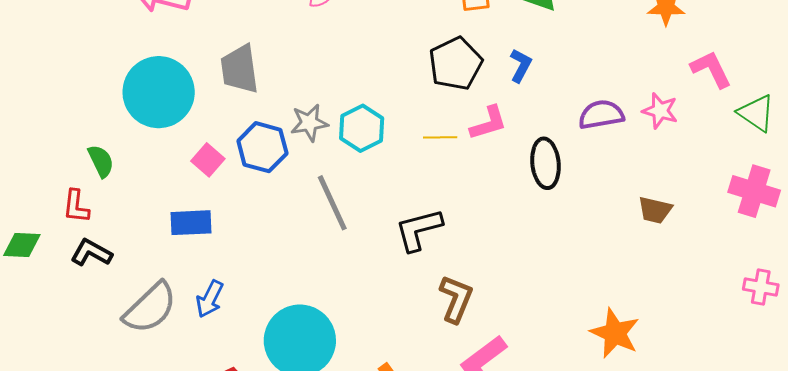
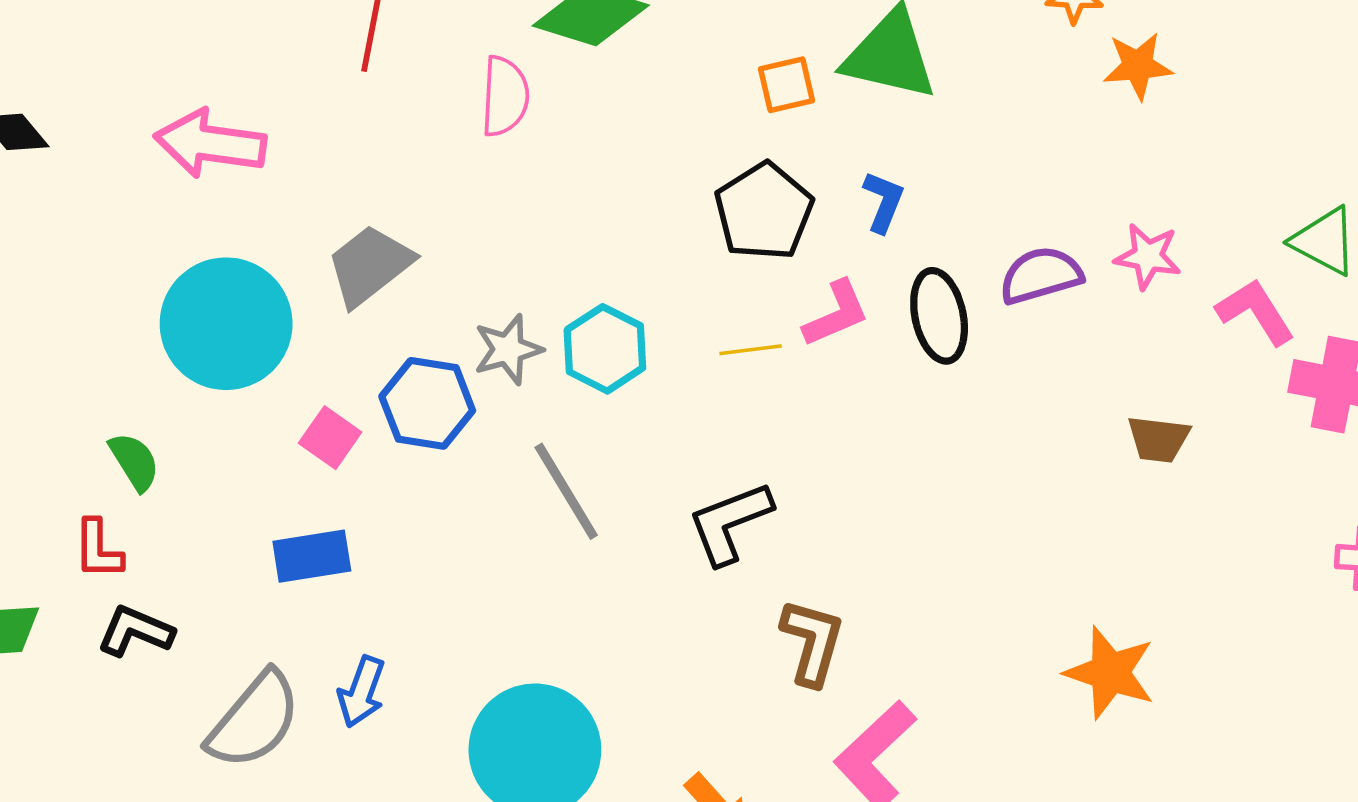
gray trapezoid: (240, 69) -> (370, 265), turned 66
pink L-shape: (711, 69) -> (1255, 312), moved
black ellipse: (546, 163) -> (939, 316), moved

